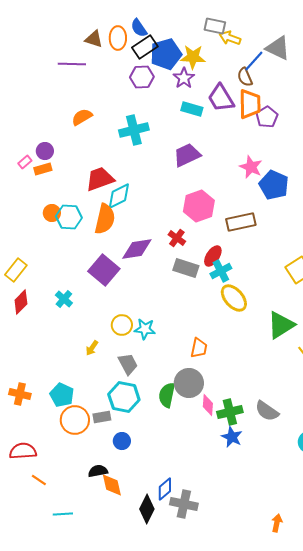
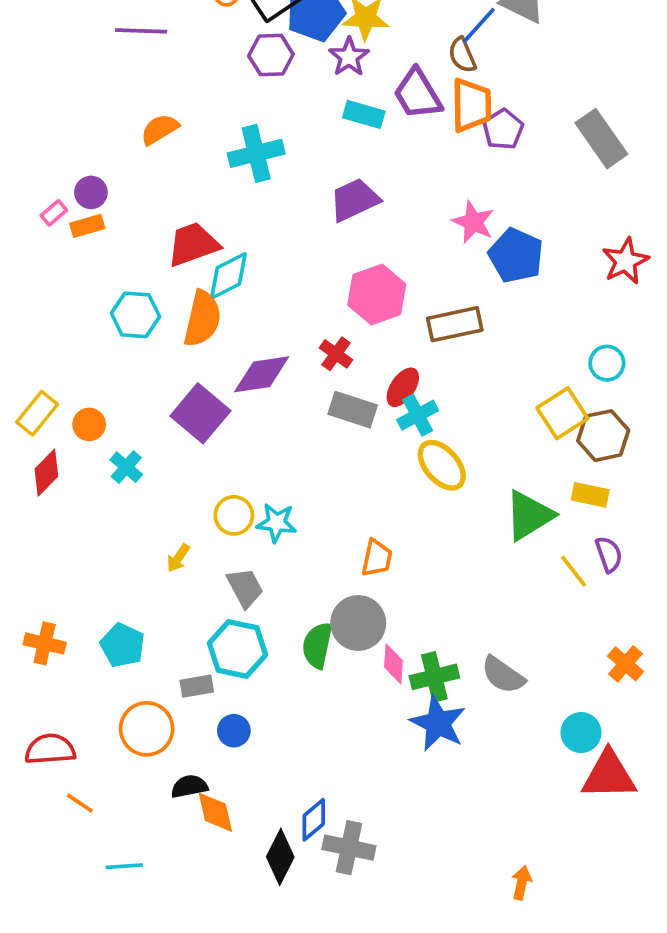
orange circle: (52, 213) -> (89, 424), moved
orange circle: (75, 420) -> (147, 729), moved
blue star: (232, 437) -> (438, 723), size x1.4

